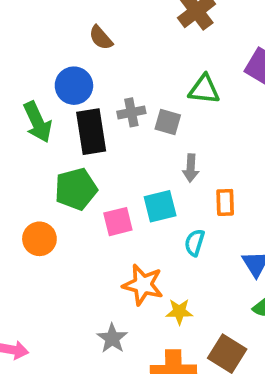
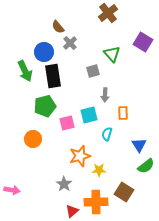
green triangle: (204, 89) -> (112, 54), turned 42
gray cross: (131, 112) -> (70, 43), moved, turned -32
gray square: (168, 122) -> (93, 71), turned -32
orange circle: (39, 239) -> (33, 139), moved
orange star: (143, 285) -> (80, 156), turned -30

